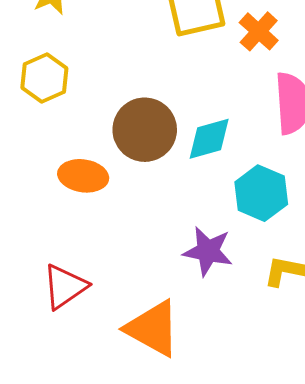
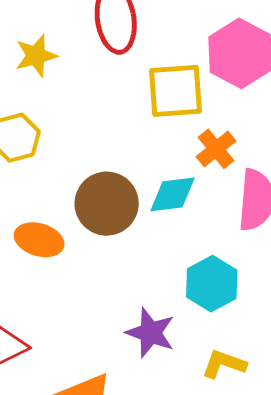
orange cross: (259, 31) -> (216, 149), moved
cyan diamond: (209, 139) -> (172, 194), moved

